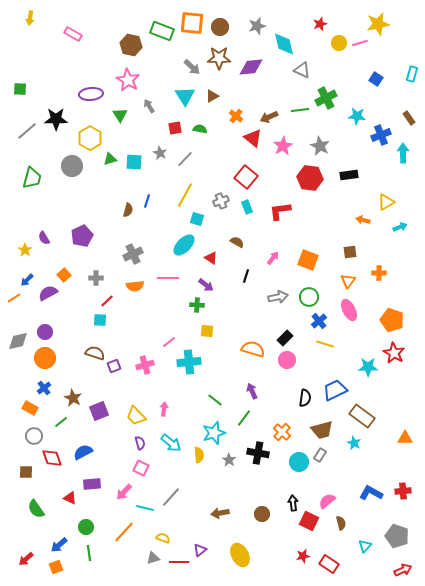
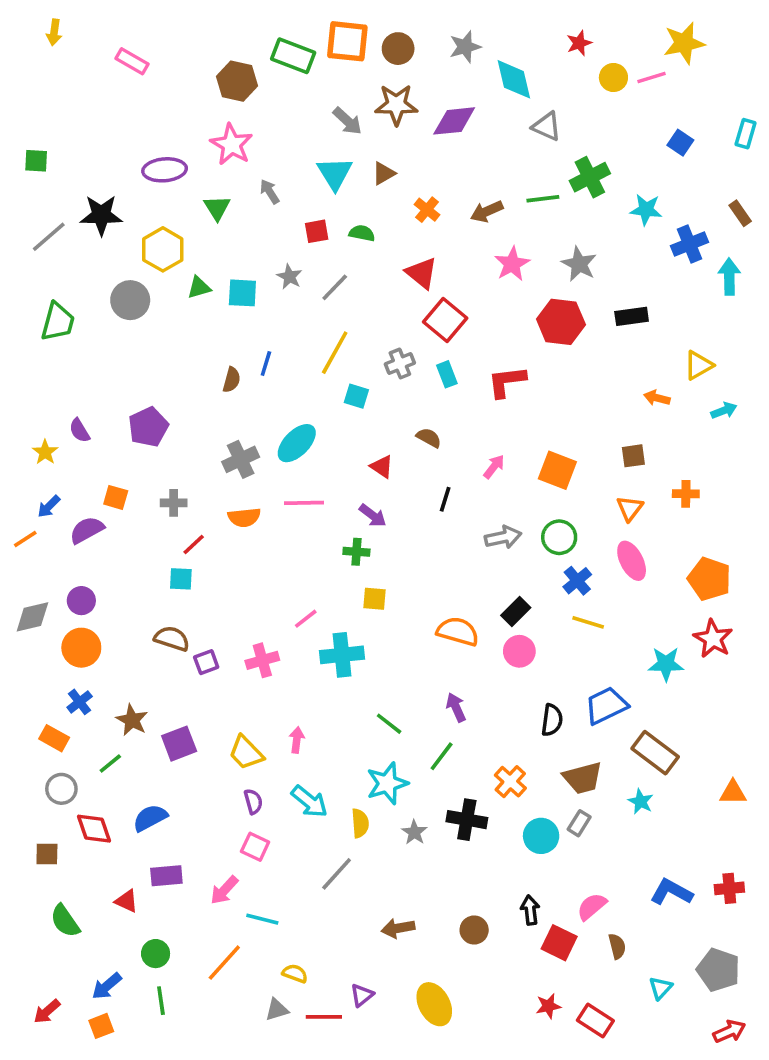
red triangle: (253, 138) -> (422, 273), moved
cyan ellipse: (184, 245) -> (297, 443), moved
orange square: (64, 275) -> (116, 497), turned -32
gray line: (171, 497) -> (337, 874), moved

